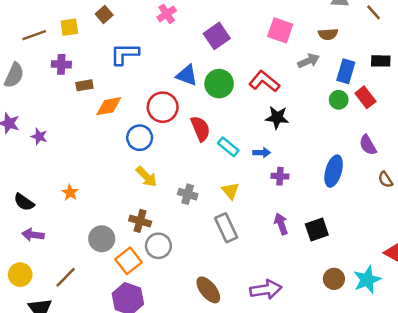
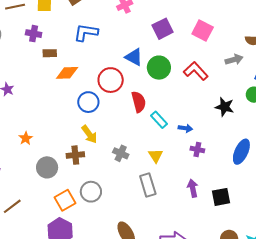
pink square: (280, 30) -> (203, 30), moved
black star: (277, 118) -> (225, 107), moved
brown cross: (140, 221) -> (75, 155), moved, turned -30
gray circle: (102, 239) -> (47, 167), moved

